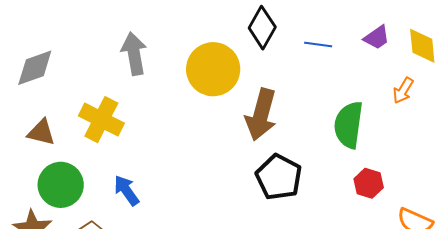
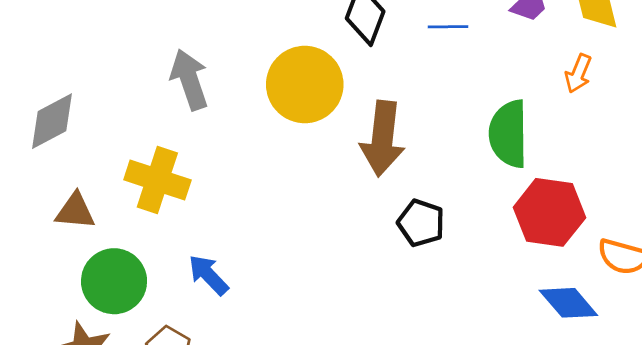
black pentagon: (279, 177) -> (421, 223), size x0.7
red hexagon: (369, 183) -> (549, 212), size x1.6

